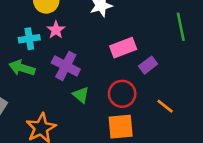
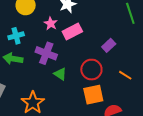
pink star: (56, 30) -> (51, 23), moved
pink rectangle: (123, 48) -> (72, 32), moved

